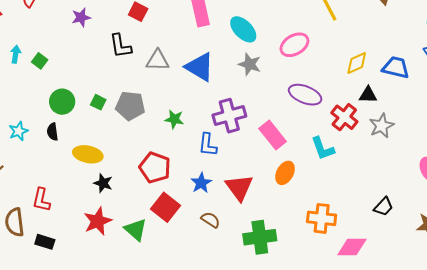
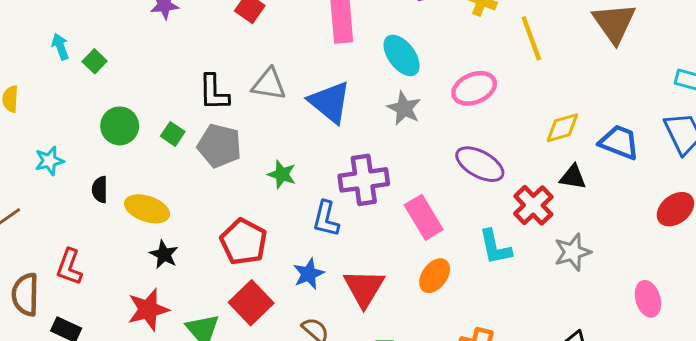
black L-shape: (120, 46) -> (214, 92), moved
cyan arrow: (16, 54) -> (60, 47), turned -36
gray star: (381, 126) -> (573, 252), moved
black semicircle: (52, 132) -> (100, 190), moved

